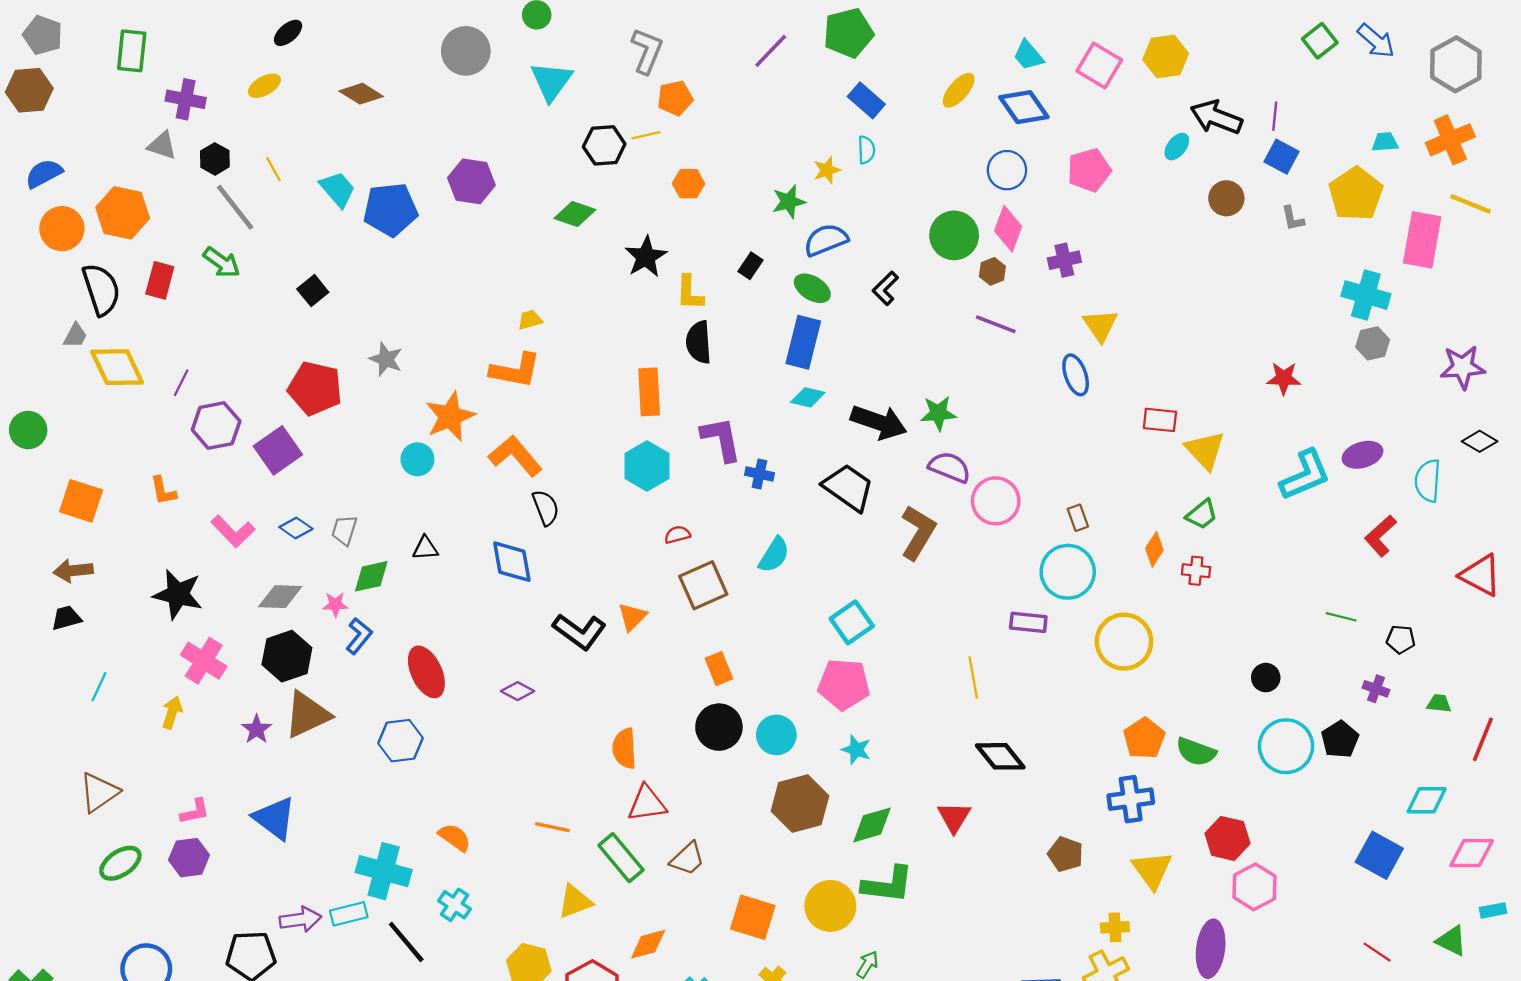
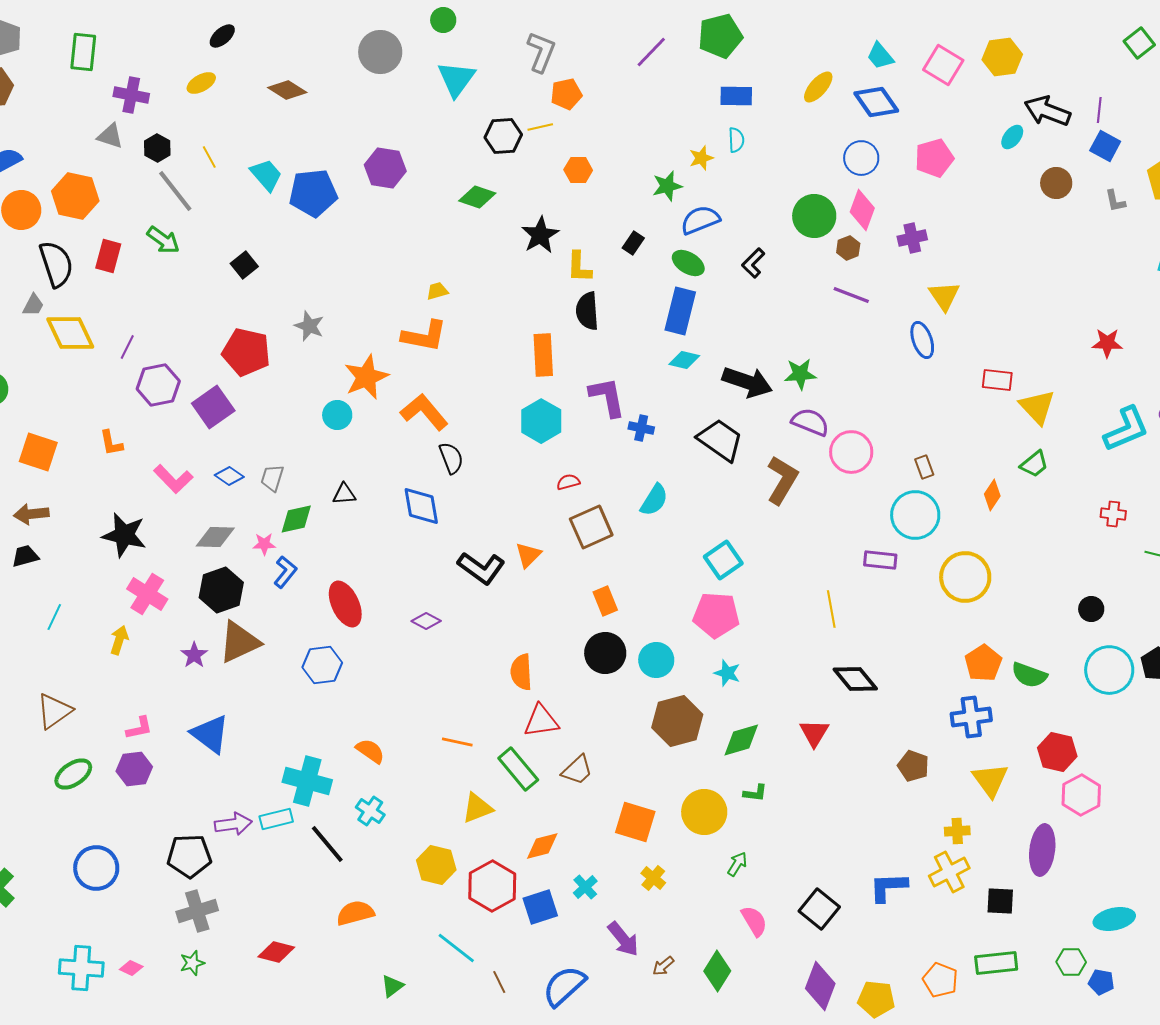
blue rectangle: (866, 100) -> (736, 96), turned -40
red cross: (1196, 571) -> (1113, 514), moved
green L-shape: (888, 885) -> (755, 793), size x0.5

